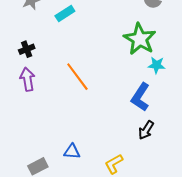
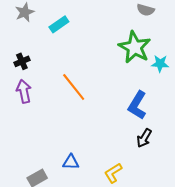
cyan star: (157, 65) -> (160, 64), moved

